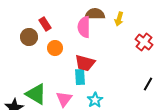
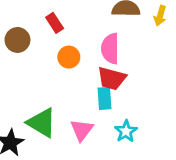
pink semicircle: (84, 27) -> (110, 49), moved
brown circle: (29, 37) -> (17, 40), moved

